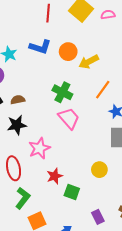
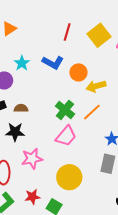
orange line: (103, 90) -> (92, 112), moved
pink trapezoid: (69, 118) -> (66, 136), turned 70
yellow circle: (99, 170) -> (69, 177), moved, size x1.6
red star: (55, 176) -> (32, 197), moved

